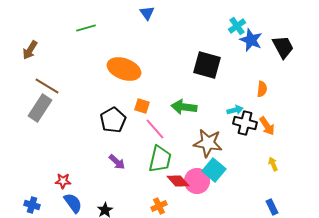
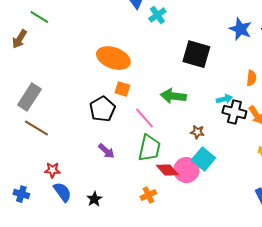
cyan cross: (237, 26) -> (157, 15), moved
green line: (86, 28) -> (39, 17), moved, turned 48
brown line: (47, 86) -> (36, 128), moved
orange square: (142, 106) -> (122, 89), moved
brown star: (208, 143) -> (197, 132), size x0.5

